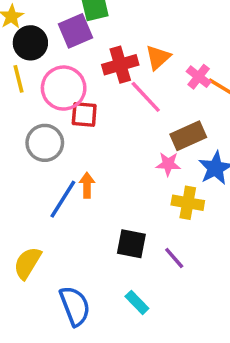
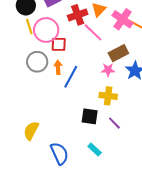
pink cross: (199, 77) -> (122, 19), size x1.5
yellow line: (19, 79) -> (29, 26), moved
orange arrow: (87, 185) -> (58, 67), moved
blue line: (63, 199) -> (71, 77), moved
yellow cross: (188, 203) -> (108, 96), moved

